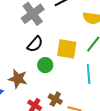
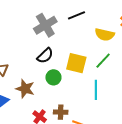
brown cross: (55, 99) -> (61, 112), turned -32

